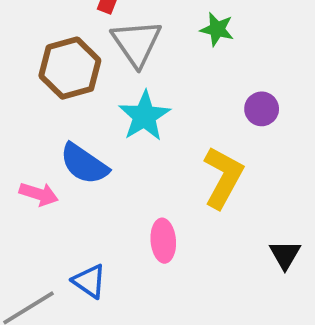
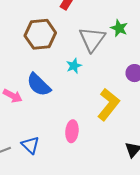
gray triangle: (137, 43) -> (92, 39), moved
cyan star: (144, 116) -> (74, 66), size x0.6

